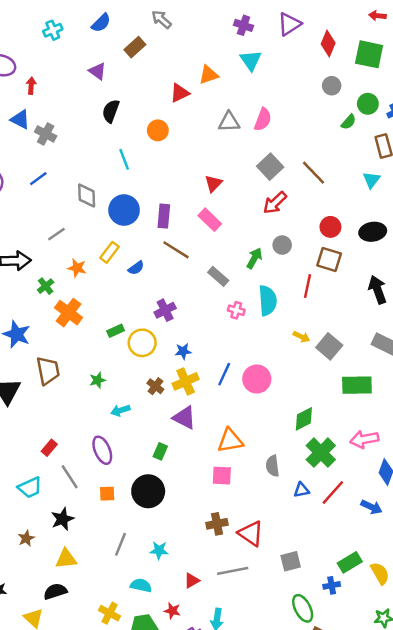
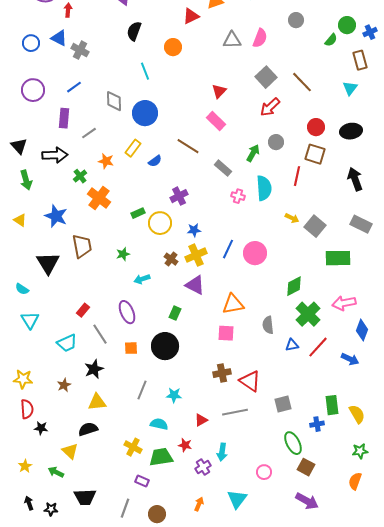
gray circle: (332, 86) -> (296, 20), moved
purple rectangle: (164, 216) -> (64, 118), moved
green rectangle: (350, 562) -> (332, 405), turned -66

